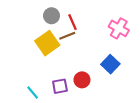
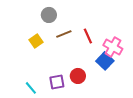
red line: (73, 22) -> (88, 36), moved
pink cross: (119, 28) -> (113, 47), moved
yellow square: (47, 43) -> (36, 41), moved, size x0.6

